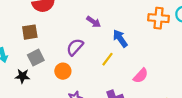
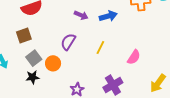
blue arrow: (120, 38) -> (108, 16), moved, turned 120
orange circle: (63, 71) -> (53, 63), moved
black star: (22, 76) -> (33, 77), moved

